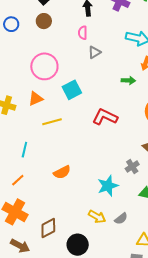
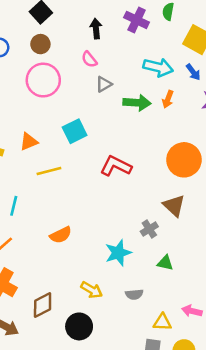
pink semicircle: (83, 33) -> (89, 59), turned -40
pink circle: (44, 66) -> (43, 80), moved
green arrow: (128, 80) -> (137, 103), moved, size x1.5
yellow arrow: (97, 217) -> (92, 290), moved
gray semicircle: (121, 219) -> (134, 294), turned 32

